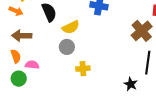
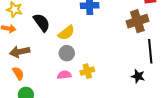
brown cross: (142, 31) -> (137, 21), turned 35
pink semicircle: (32, 65) -> (64, 75), moved

